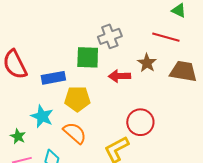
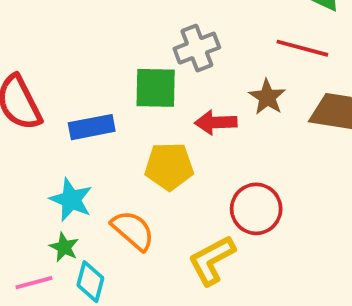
yellow pentagon: (77, 99) -> (169, 166), moved
green star: (18, 136) -> (64, 247), moved

